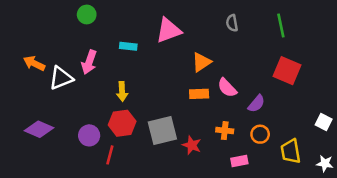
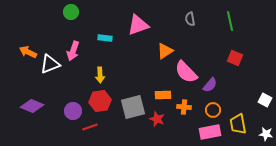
red square: (287, 71) -> (235, 58), size x0.7
pink semicircle: (227, 88) -> (186, 72), size x1.4
orange rectangle: (199, 94) -> (163, 95), moved
red line: (110, 155) -> (90, 127), turned 56
pink rectangle: (239, 161) -> (210, 132), moved, size x1.5

